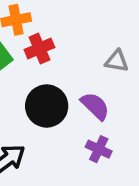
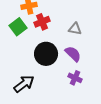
gray triangle: (117, 61) -> (75, 29), moved

